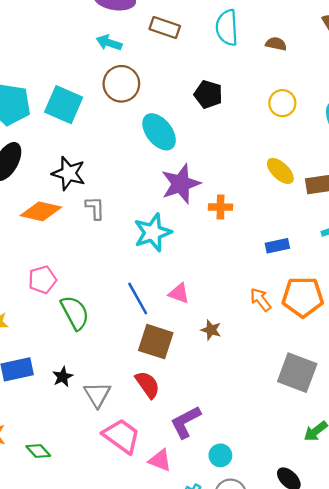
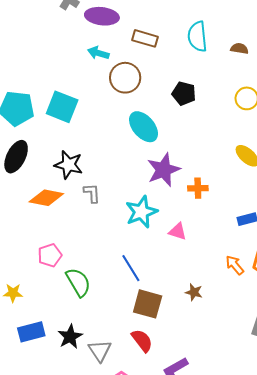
brown circle: (121, 84) -> (125, 78), moved
pink triangle: (179, 293) -> (178, 231), moved
black star: (63, 377) -> (70, 337), size x1.4

